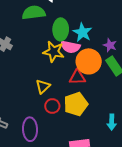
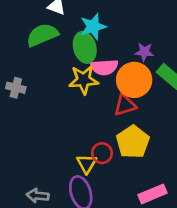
cyan star: (82, 32) -> (93, 27), moved, turned -30
purple star: (110, 45) -> (144, 52), moved
yellow triangle: (43, 87) -> (87, 164), moved

